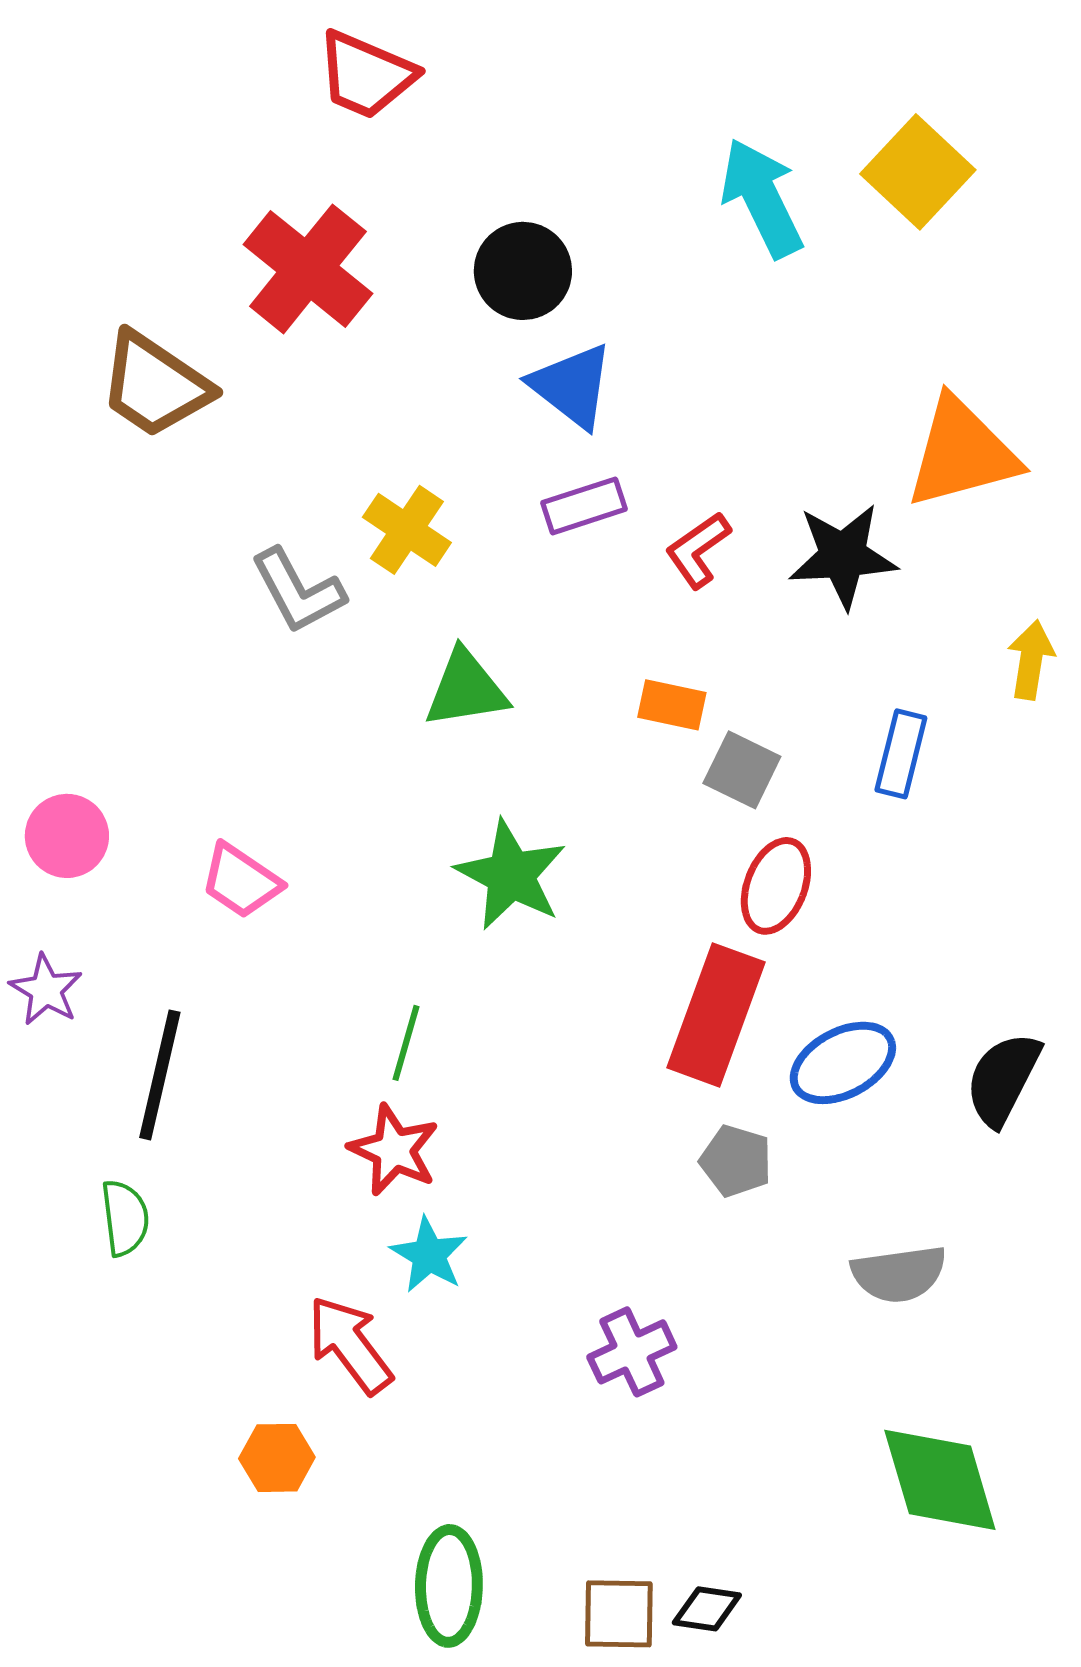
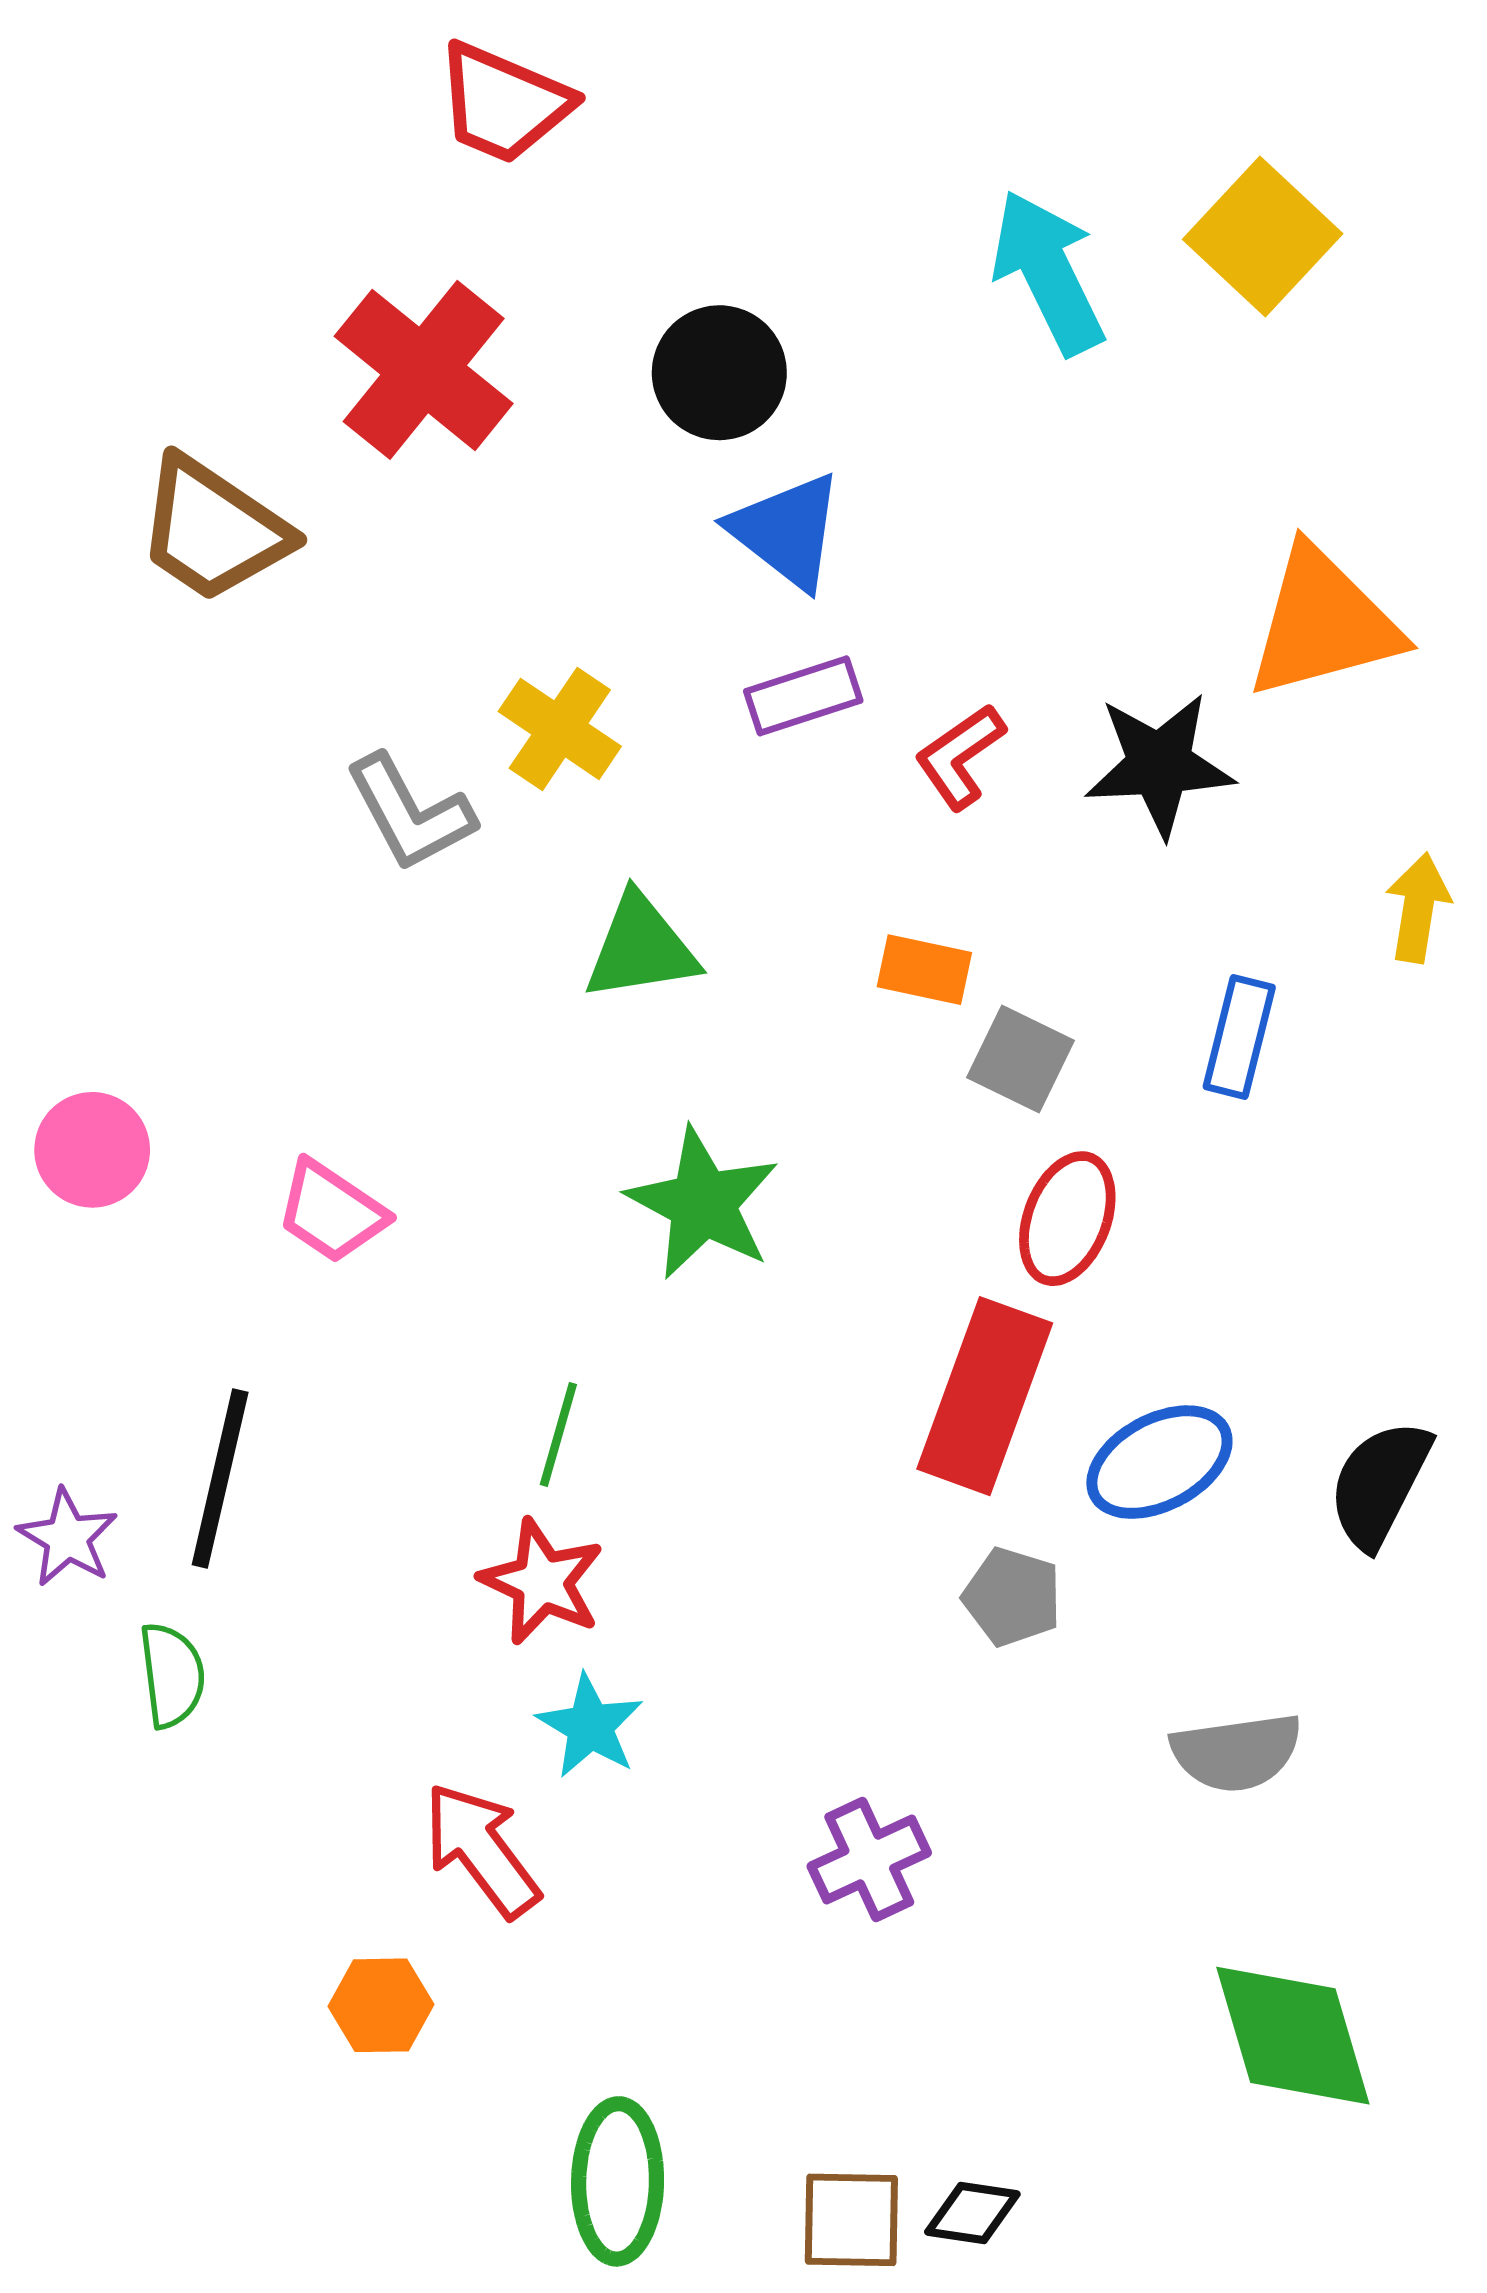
purple star: (46, 990) -> (67, 1538), moved

